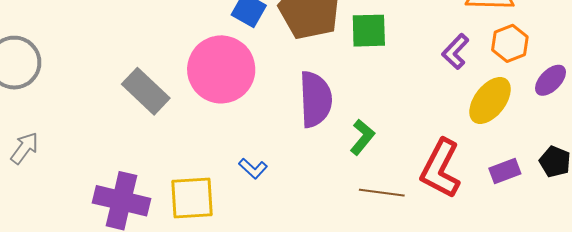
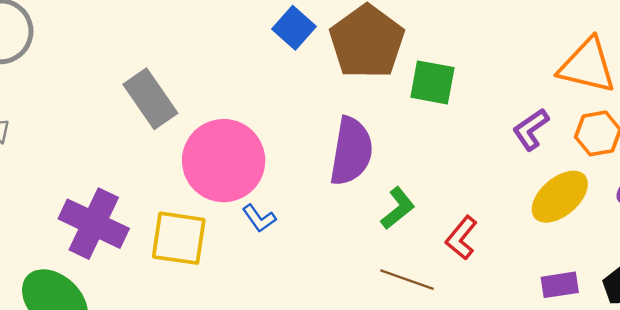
pink circle: (221, 69) -> (224, 161), moved
red L-shape: (441, 169) -> (461, 238), moved, size x0.6

